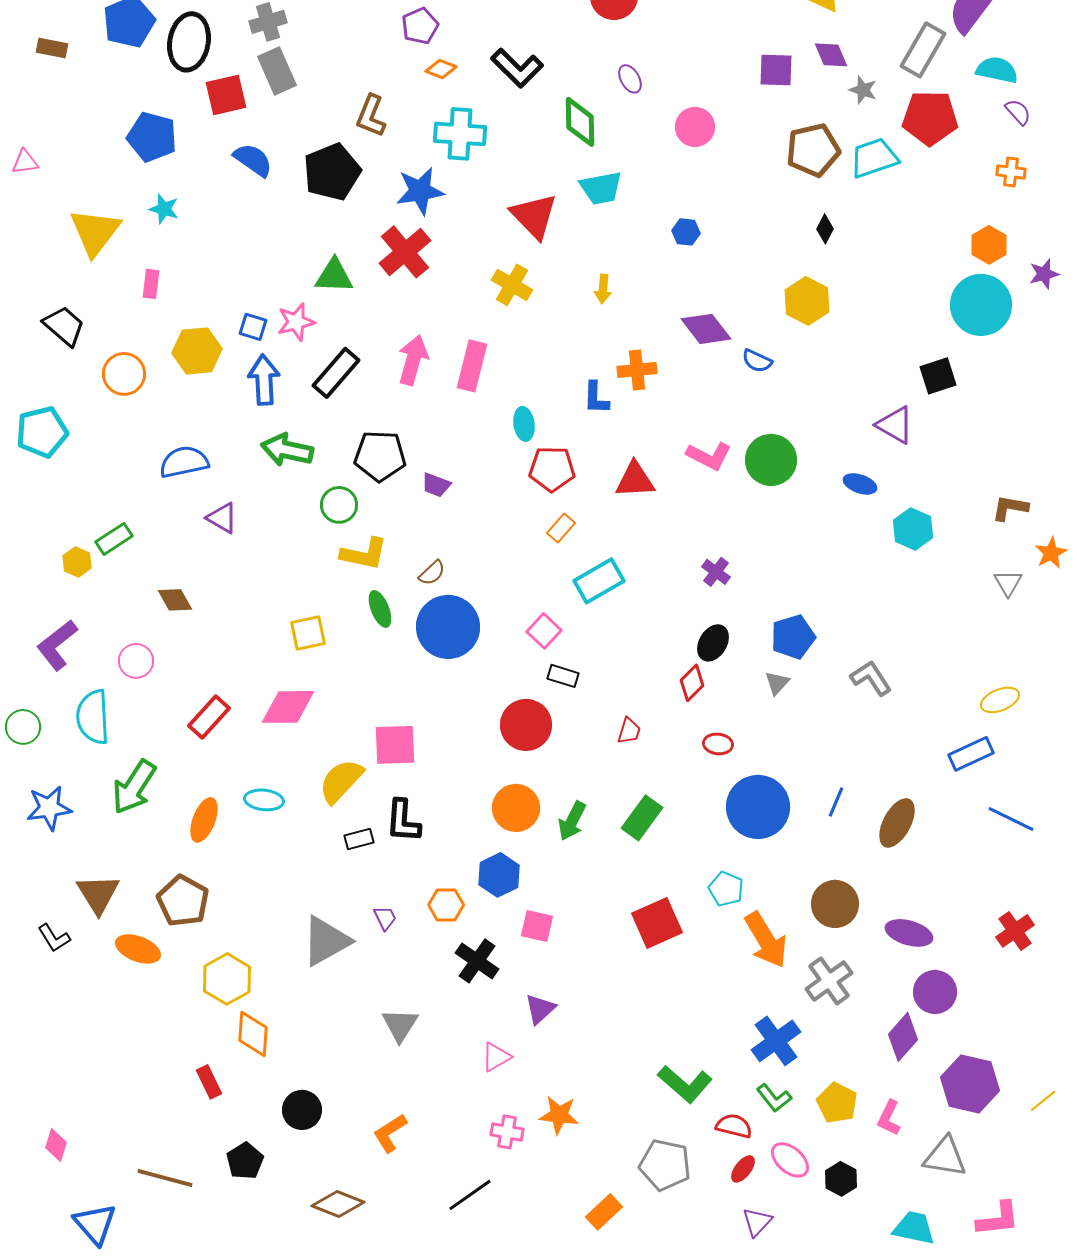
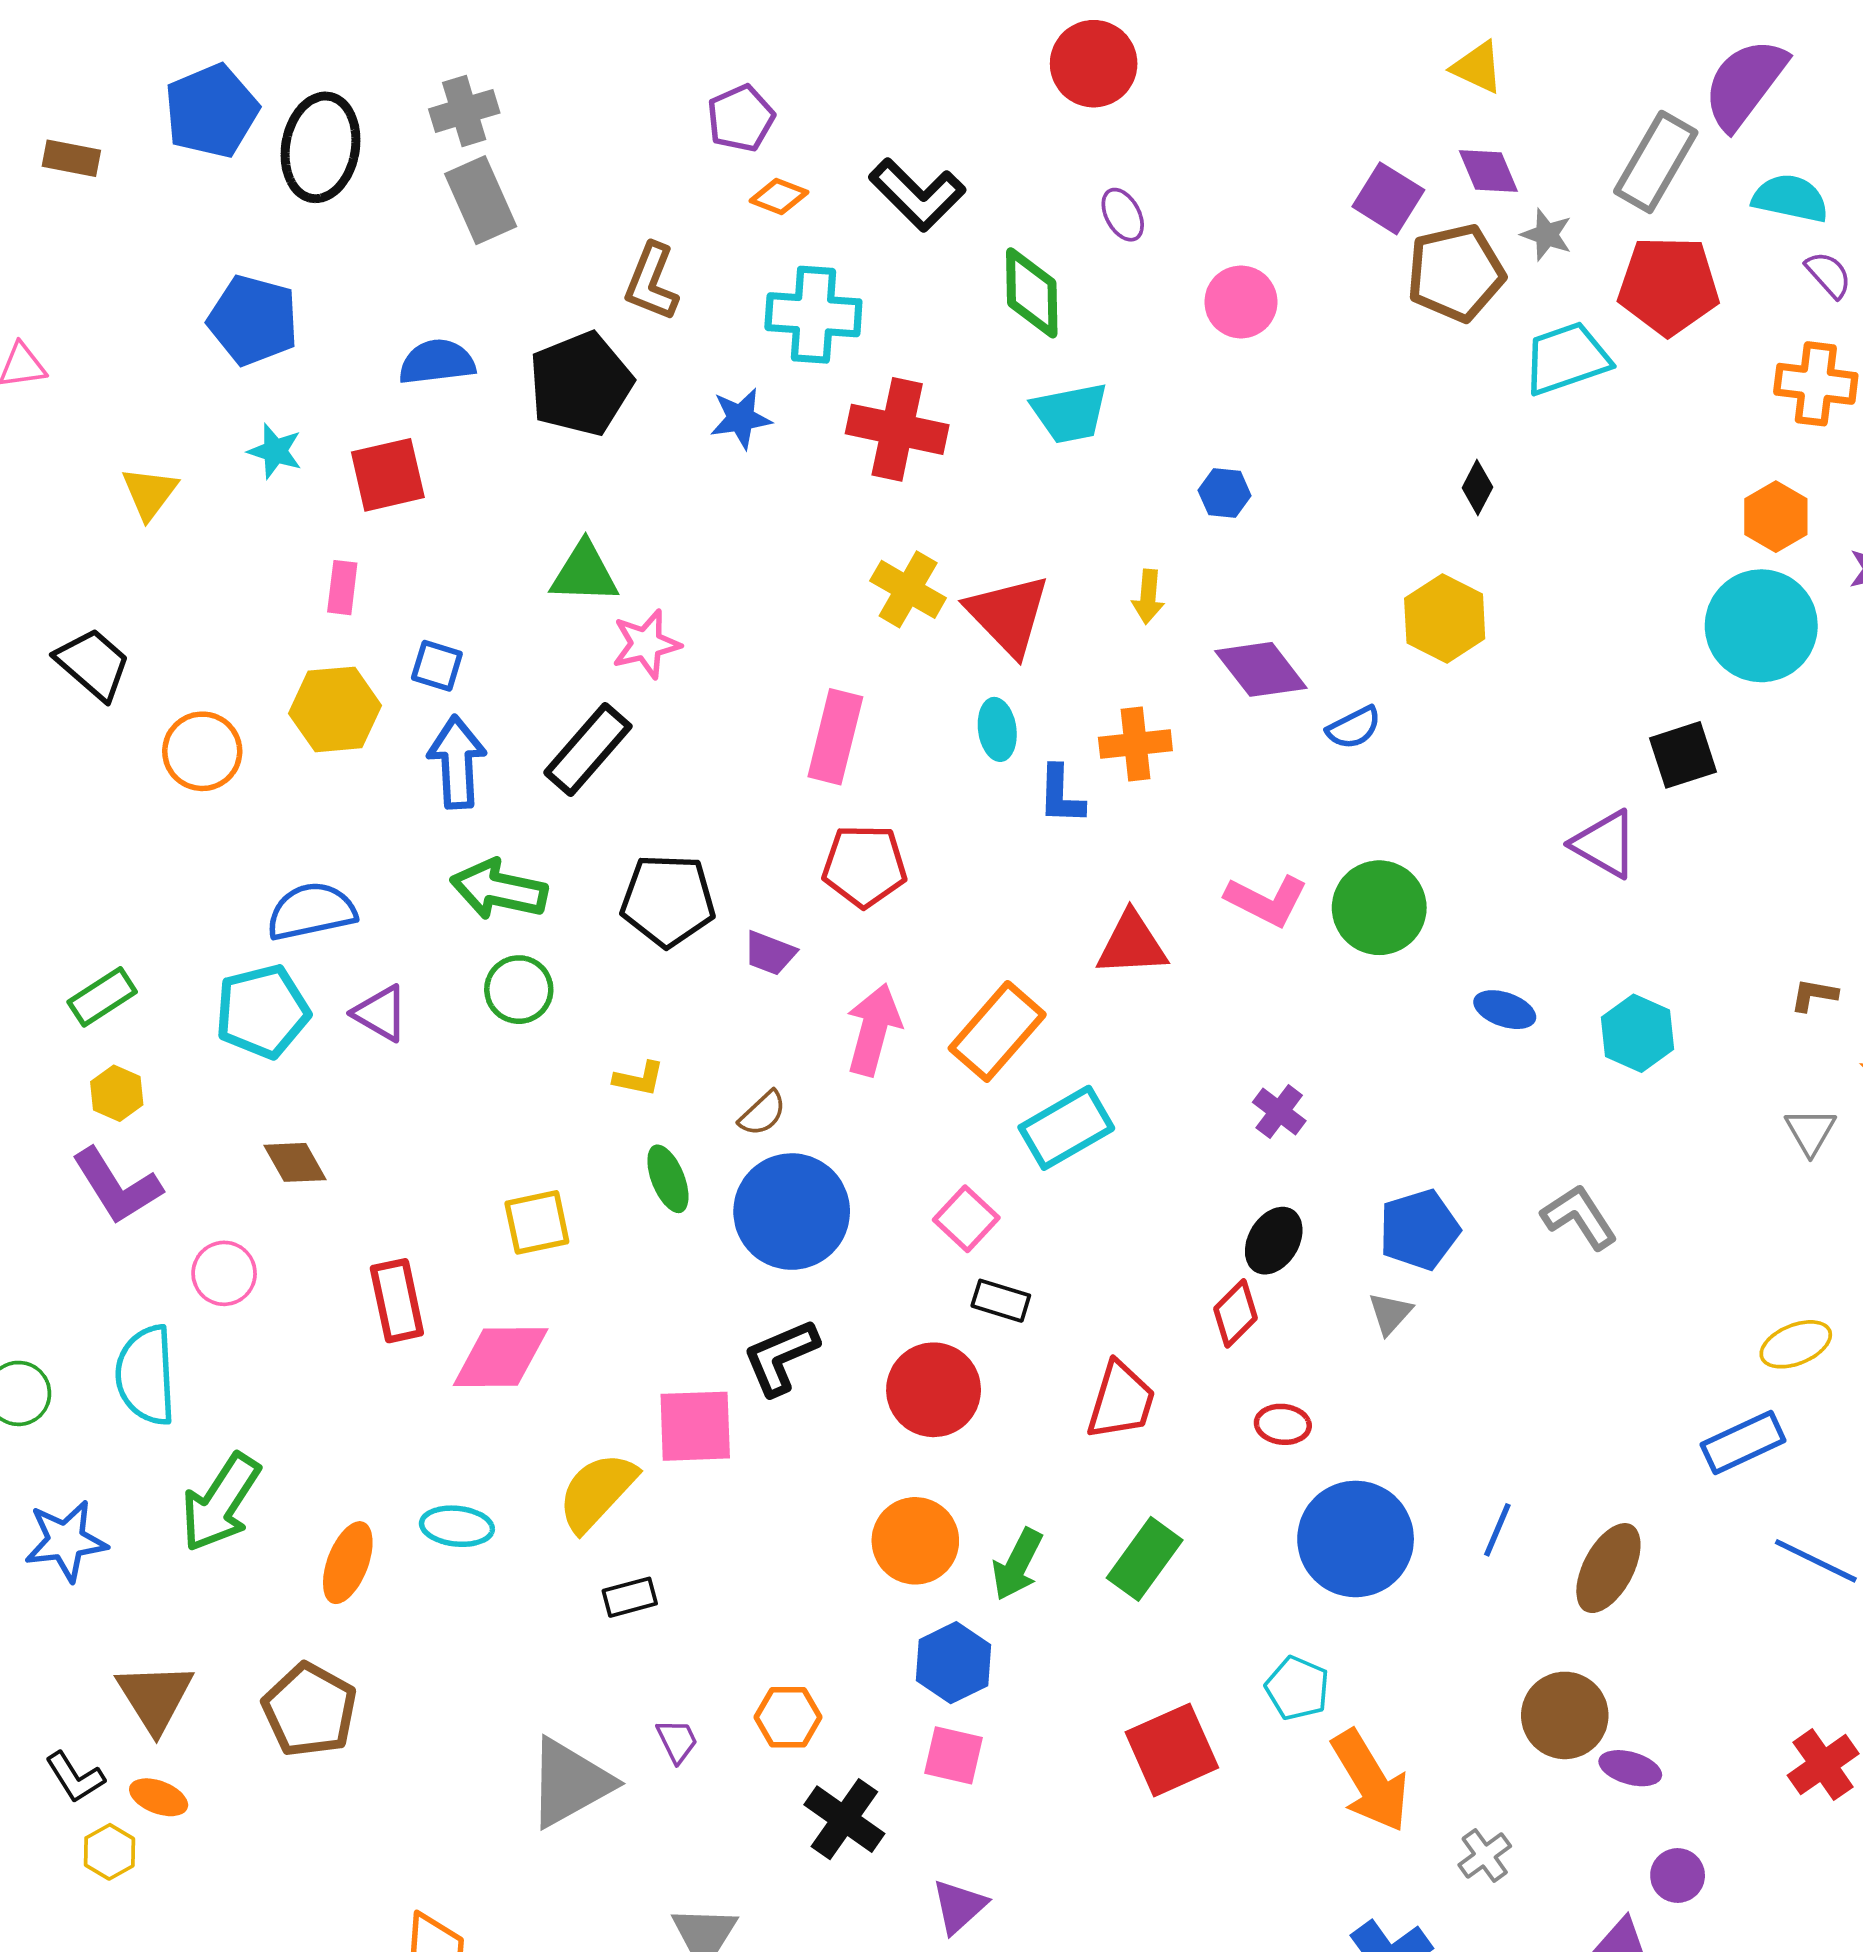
purple square: (776, 70) -> (1388, 198), turned 30
red square: (226, 95) -> (388, 475), moved
brown pentagon: (813, 150) -> (1456, 273), moved
blue semicircle: (253, 160) -> (437, 362), turned -42
orange cross: (1011, 172) -> (1816, 384), size x1.5
blue star: (420, 191) -> (741, 418), size x0.7
red triangle: (534, 216) -> (1008, 615), moved
yellow triangle: (95, 232) -> (150, 493), size x0.6
red cross: (405, 252) -> (897, 429), moved, turned -38
pink rectangle: (151, 284) -> (342, 588), moved
yellow arrow: (603, 289) -> (1148, 597), moved
pink star: (296, 322) -> (646, 644), moved
pink arrow: (413, 360) -> (874, 1030), moved
blue semicircle: (757, 361) -> (1354, 728), turned -52
cyan ellipse: (524, 424) -> (997, 729), moved
cyan pentagon: (42, 432) -> (262, 1011), moved
red pentagon: (552, 469) -> (864, 866), moved
blue ellipse: (860, 484) -> (1505, 1010), moved
green circle: (339, 505) -> (519, 990), moved
brown L-shape: (1010, 508) -> (1814, 995), size x0.7
orange rectangle: (561, 528) -> (997, 1031), size x1.8
green rectangle: (114, 539) -> (102, 997), moved
yellow L-shape: (364, 554) -> (639, 1079), size x0.6
purple L-shape: (57, 645) -> (117, 1186), moved, turned -84
gray L-shape: (871, 678) -> (1579, 1217), moved
red rectangle: (209, 717) -> (397, 1301), moved, turned -54
red trapezoid: (629, 731) -> (1121, 1401), size x1.6
black L-shape: (403, 821) -> (781, 1357), moved, turned 63
blue hexagon: (499, 875) -> (954, 1663), moved
brown circle: (835, 904) -> (1565, 1715), moved
purple ellipse: (909, 933) -> (1630, 1768), size x0.7
orange ellipse: (138, 949) -> (159, 1797), moved, size x0.7
yellow hexagon: (227, 979) -> (109, 1852), moved, size x0.6
gray cross: (829, 981) -> (1485, 1855), size x0.6
purple circle: (935, 992) -> (1678, 1875), size x0.7

